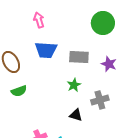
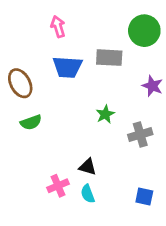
gray rectangle: (79, 57) -> (109, 58), moved
black triangle: (76, 115) -> (88, 167), moved

